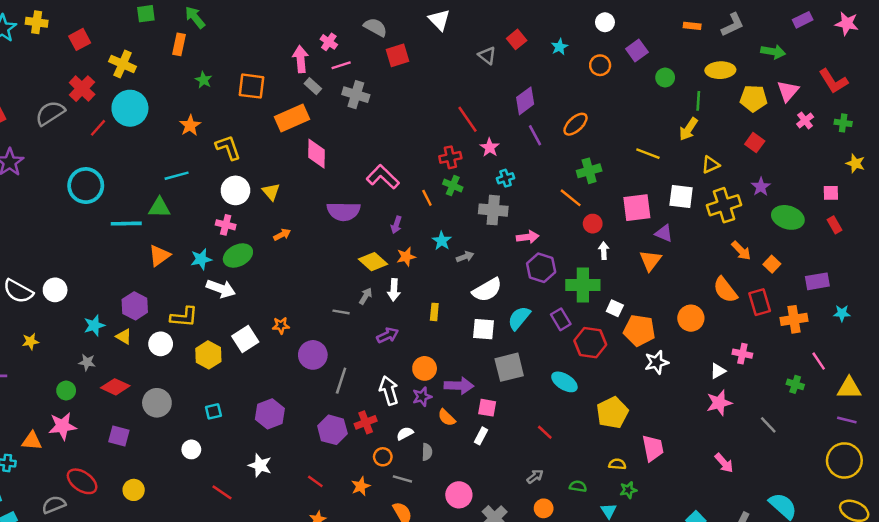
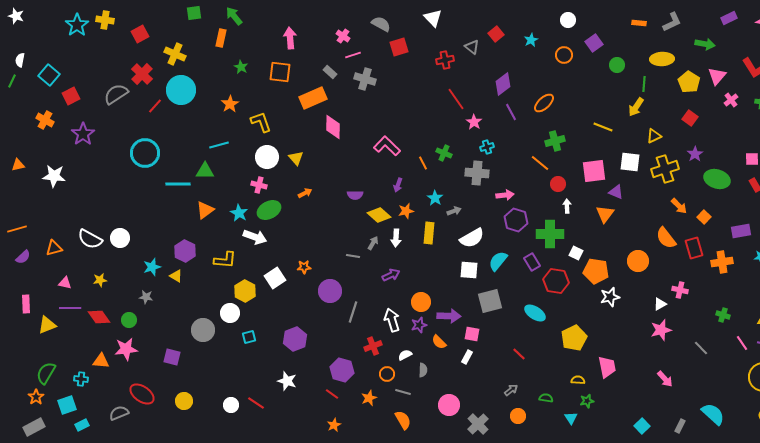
pink arrow: (301, 59) -> (290, 38), moved
yellow pentagon: (753, 98) -> (689, 82), turned 30
red cross: (450, 157) -> (445, 60), moved
purple semicircle: (344, 211) -> (355, 195), moved, size x0.6
cyan star: (201, 259) -> (239, 213), turned -30
yellow rectangle: (434, 312) -> (429, 233), moved, size x1.5
white circle: (161, 344) -> (230, 313), moved
pink line: (819, 361) -> (742, 343), moved
red diamond: (115, 387) -> (99, 317), moved, turned 30
purple hexagon: (332, 430) -> (342, 370), moved
white circle: (191, 449) -> (231, 405), moved

